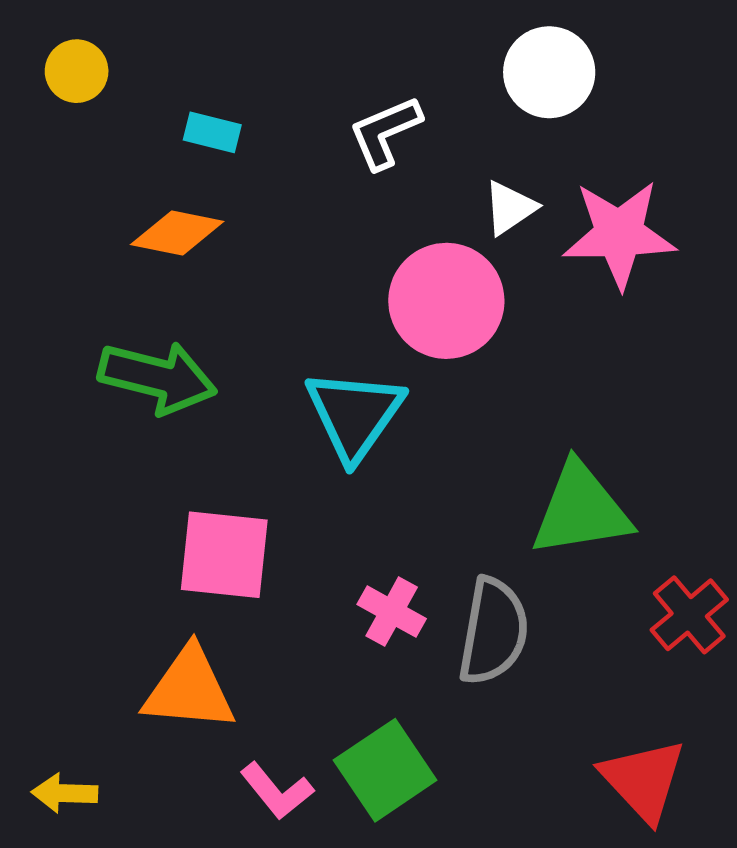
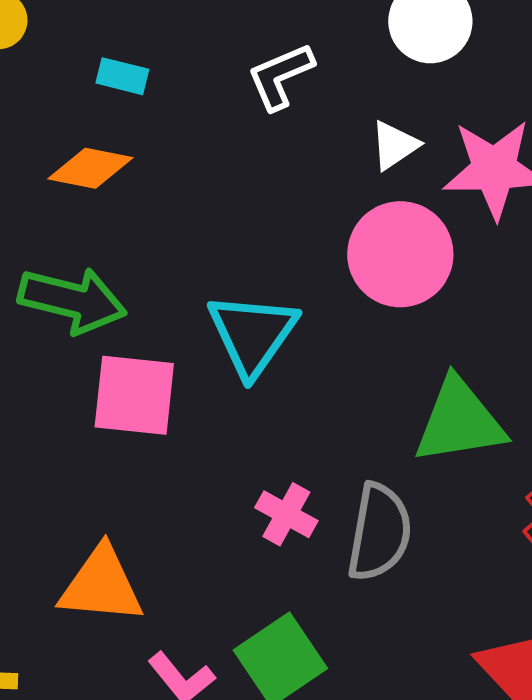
pink circle: (446, 301) -> (400, 254), moved
pink square: (224, 555) -> (134, 395), moved

